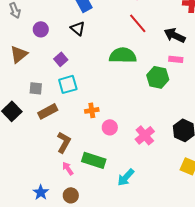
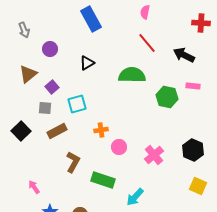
black triangle: (78, 28) -> (87, 63), moved, turned 49
purple square: (61, 59) -> (52, 87), moved
pink rectangle: (176, 59) -> (193, 86), moved
pink arrow: (68, 168) -> (34, 187), moved

